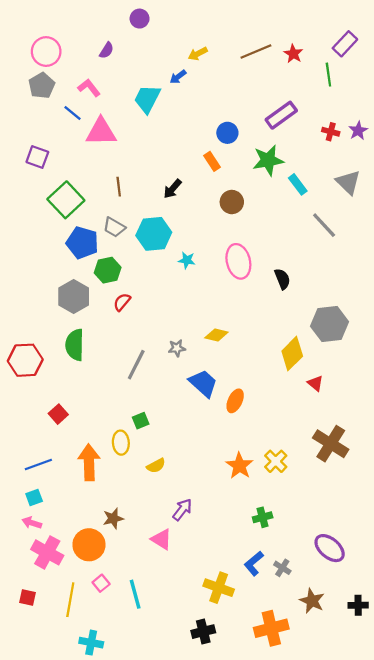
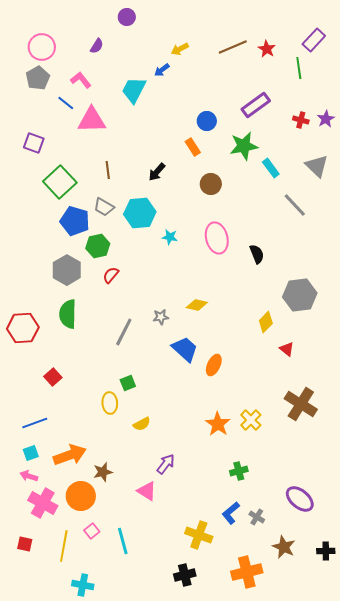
yellow diamond: (292, 354) -> (266, 322), size x0.7
orange arrow: (89, 462) -> (70, 455), moved, turned 72

